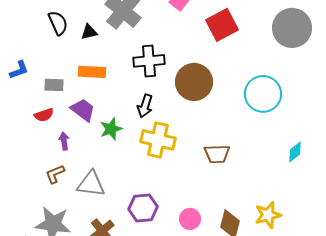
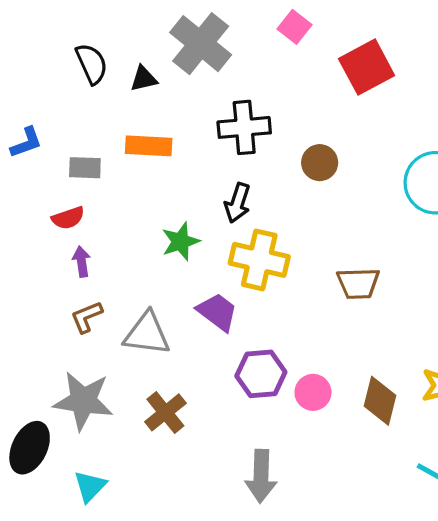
brown circle: (194, 82) -> (320, 163), size x0.6
purple trapezoid: (83, 110) -> (217, 312), moved
purple arrow: (64, 141) -> (82, 262), moved
purple hexagon: (143, 208) -> (261, 374), moved

